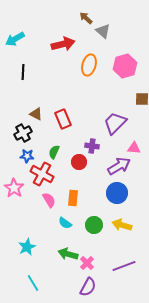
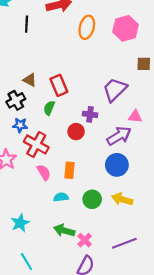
black line: (23, 72) -> (27, 24), moved
green semicircle: (54, 152) -> (49, 108), moved
cyan semicircle: (65, 223) -> (61, 197), turned 136

